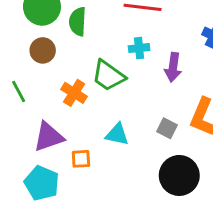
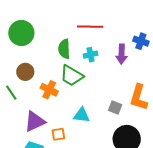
green semicircle: (78, 22) -> (64, 49), moved
brown circle: (43, 50) -> (25, 72), moved
purple arrow: (173, 67) -> (122, 54), moved

